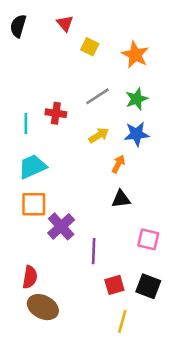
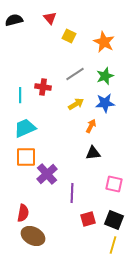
black semicircle: (18, 26) -> (14, 20), turned 60
yellow line: (122, 321) -> (113, 245), moved

